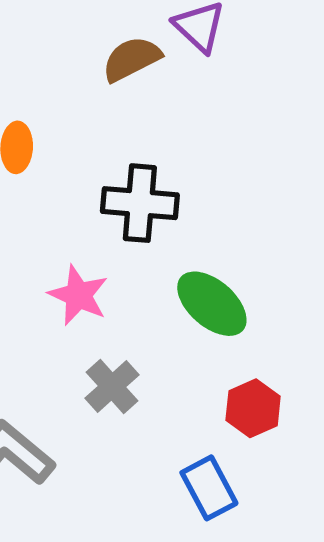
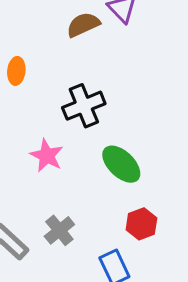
black cross: (140, 203) -> (84, 106), turned -30
gray cross: (112, 387) -> (59, 230), moved

